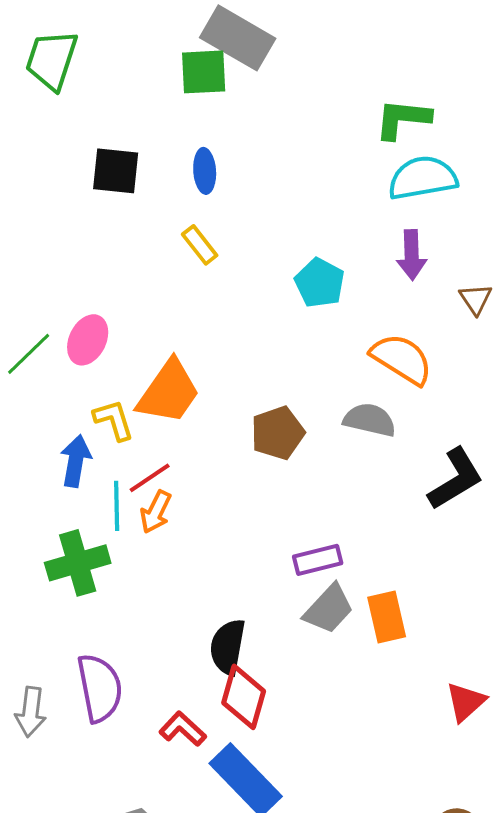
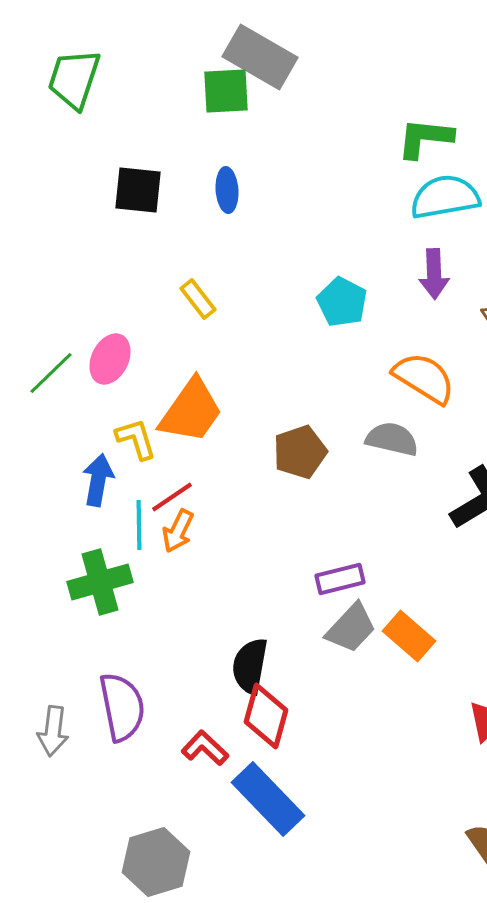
yellow rectangle: (200, 245) -> (198, 299), moved
orange rectangle: (387, 617) -> (409, 636), turned -36

